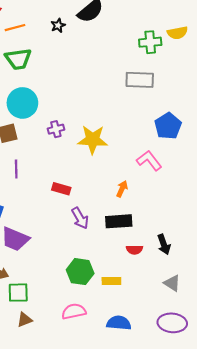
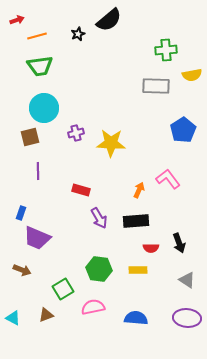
yellow semicircle: (177, 33) -> (192, 75), moved
pink L-shape: (149, 161) -> (168, 179), moved
yellow rectangle: (111, 281) -> (138, 270), moved
green square: (18, 293) -> (63, 289), moved, turned -30

